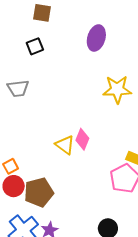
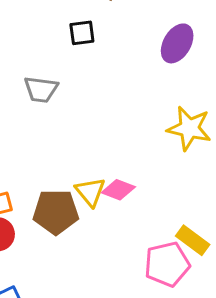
pink diamond: (82, 139) -> (118, 190), turned 75
brown pentagon: (39, 192) -> (56, 212), moved

